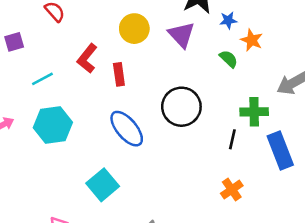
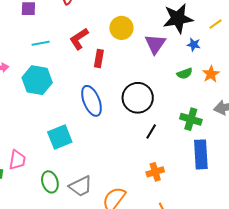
orange star: (252, 40) -> (211, 74), moved
green semicircle: (229, 59) -> (185, 73), turned 98
black line: (232, 139) -> (151, 132), moved

